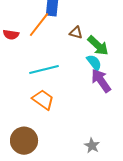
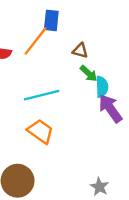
green arrow: (98, 46) -> (89, 73), moved, size x0.7
cyan semicircle: (94, 63) -> (102, 87), turned 36

